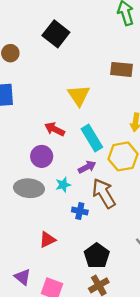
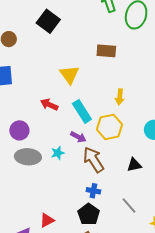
purple circle: (42, 156) -> (19, 130), moved
purple arrow: (87, 167) -> (78, 137), turned 56
blue cross: (80, 211) -> (93, 191), moved
red triangle: (47, 240) -> (47, 220), moved

